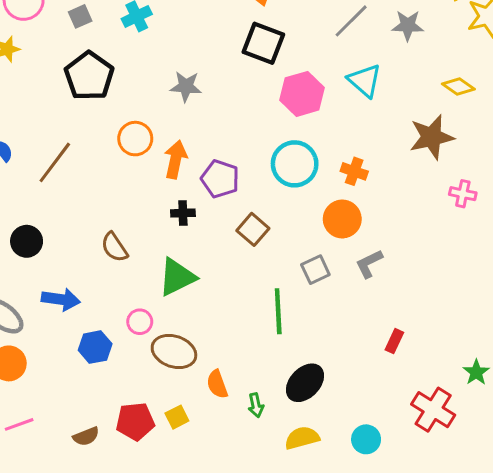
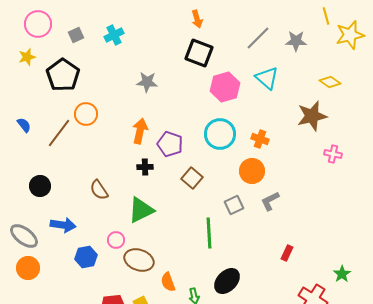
black pentagon: (89, 76) -> (63, 75), moved
orange circle: (135, 139) -> (86, 114), moved

